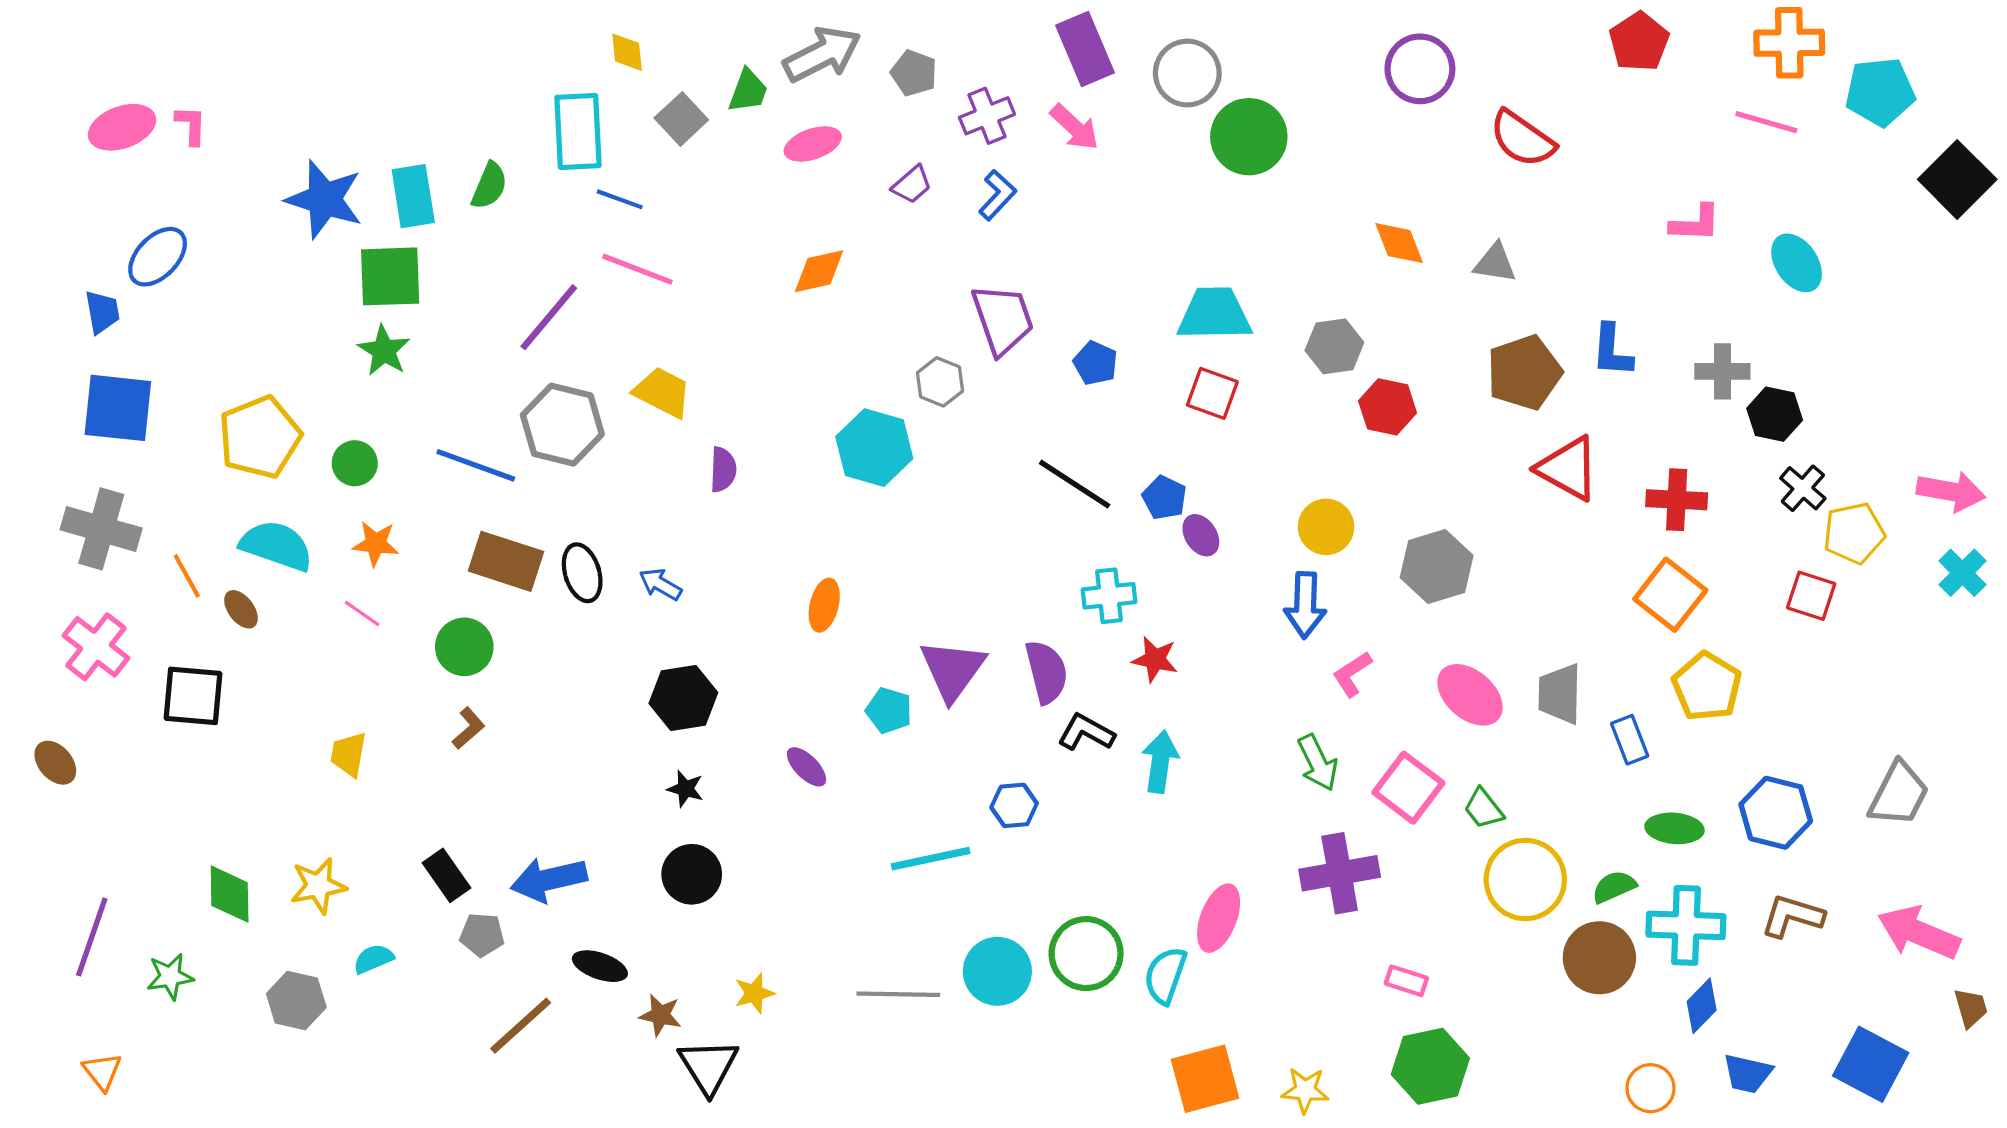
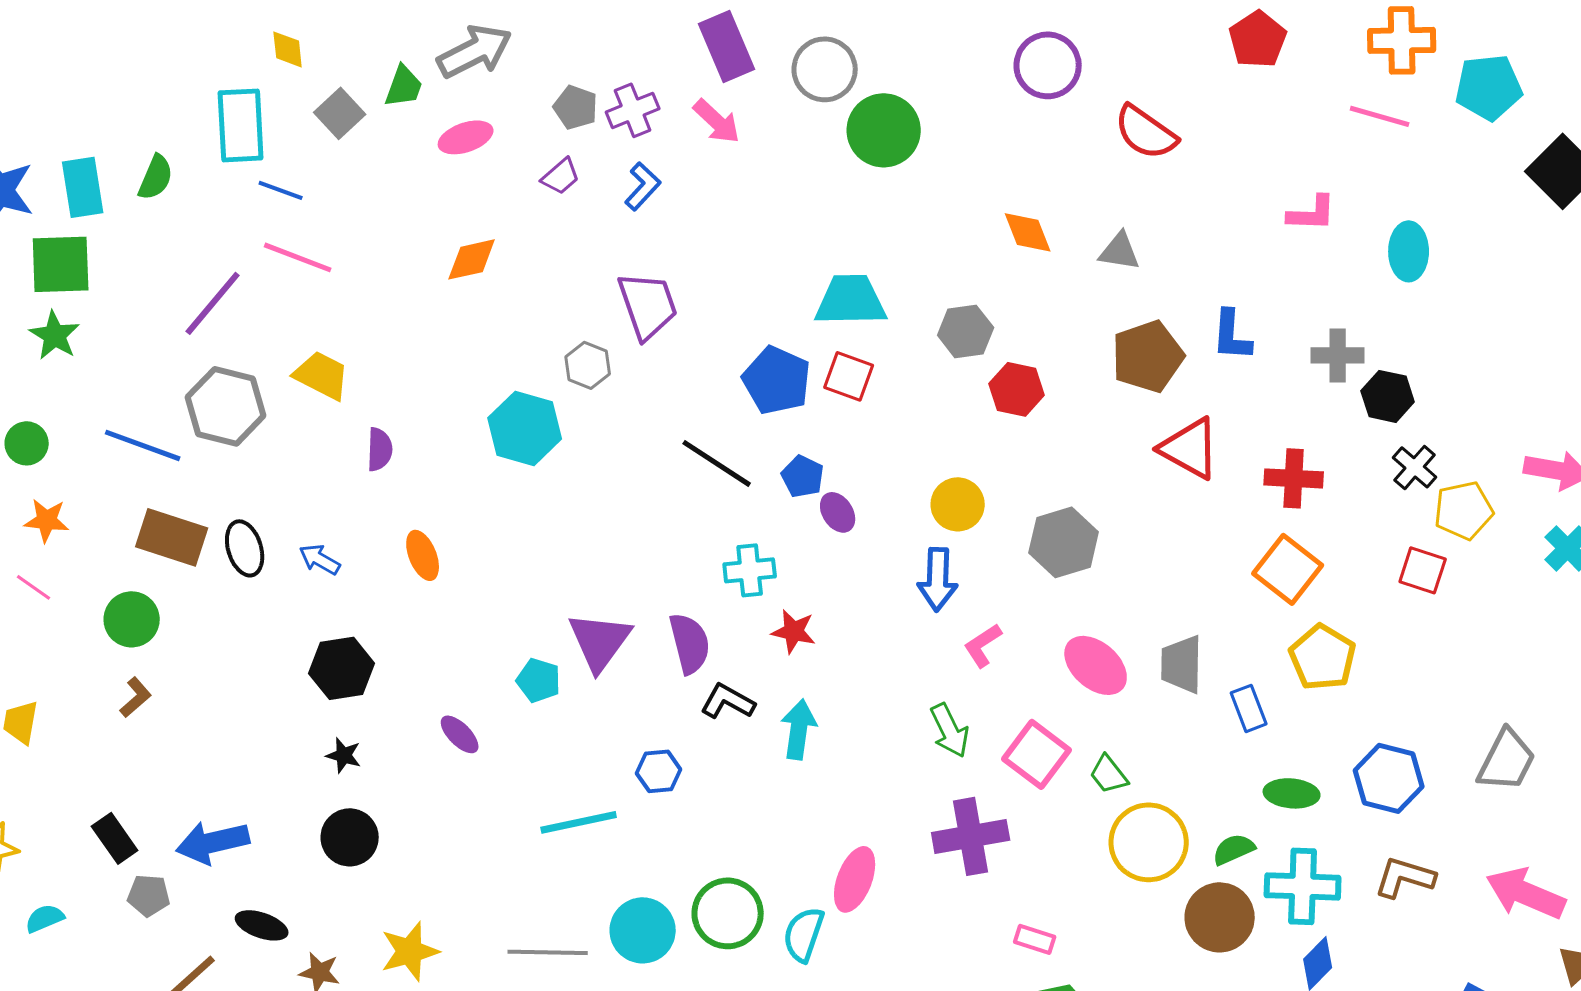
gray pentagon: (914, 73) -> (576, 107), moved
cyan ellipse: (1797, 263) -> (1409, 251), turned 34
blue pentagon: (1095, 363) -> (777, 380), moved, size x1.6
orange ellipse: (824, 605) -> (423, 555), moved, turned -36
yellow star: (754, 993) -> (410, 951), size x1.5

